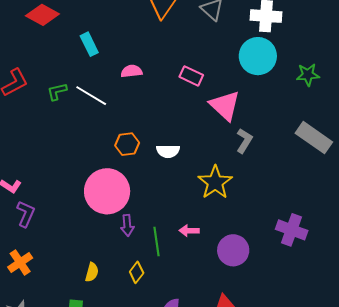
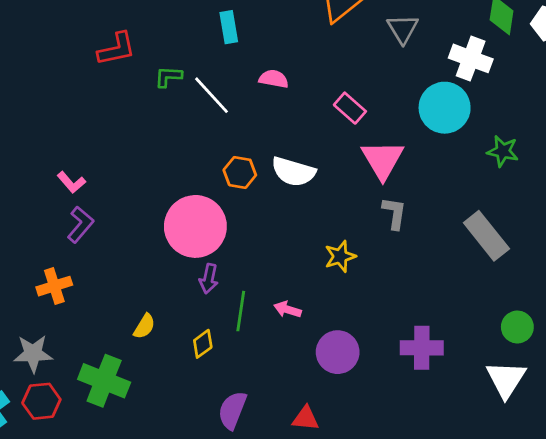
gray L-shape: (244, 141) -> (394, 213), turned -40
white semicircle: (168, 151) -> (293, 172), moved, size x1.4
yellow star: (215, 182) -> (340, 256), size x0.7
purple cross: (292, 230) -> (422, 348), turned -36

